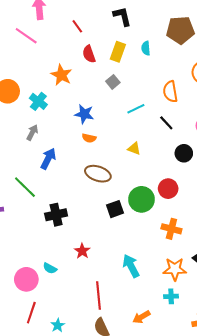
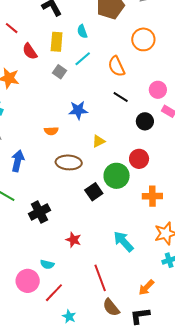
cyan line: (136, 109) -> (83, 59), moved
blue star: (84, 114) -> (78, 110), moved
yellow triangle: (134, 148) -> (99, 141), moved, turned -32
red line: (31, 313) -> (54, 293), moved, turned 40

